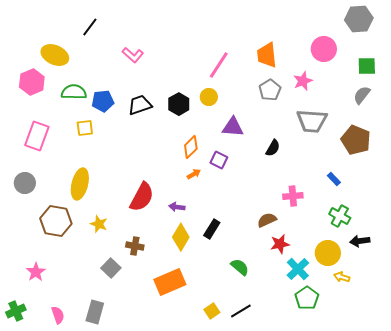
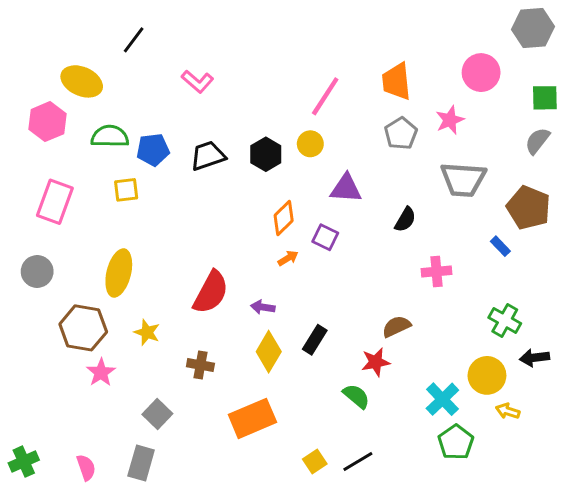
blue rectangle: (334, 179) -> (500, 246), moved
pink cross: (293, 196) -> (437, 271), moved
red star: (280, 244) -> (376, 362), moved
gray square: (111, 268) -> (157, 414), moved
pink star: (36, 272) -> (101, 372), moved

